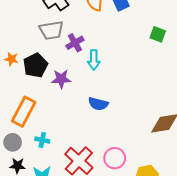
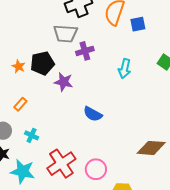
orange star: (11, 59) -> (19, 66), moved
cyan arrow: (94, 60) -> (125, 69), moved
orange rectangle: (24, 112) -> (20, 104), size x0.5

